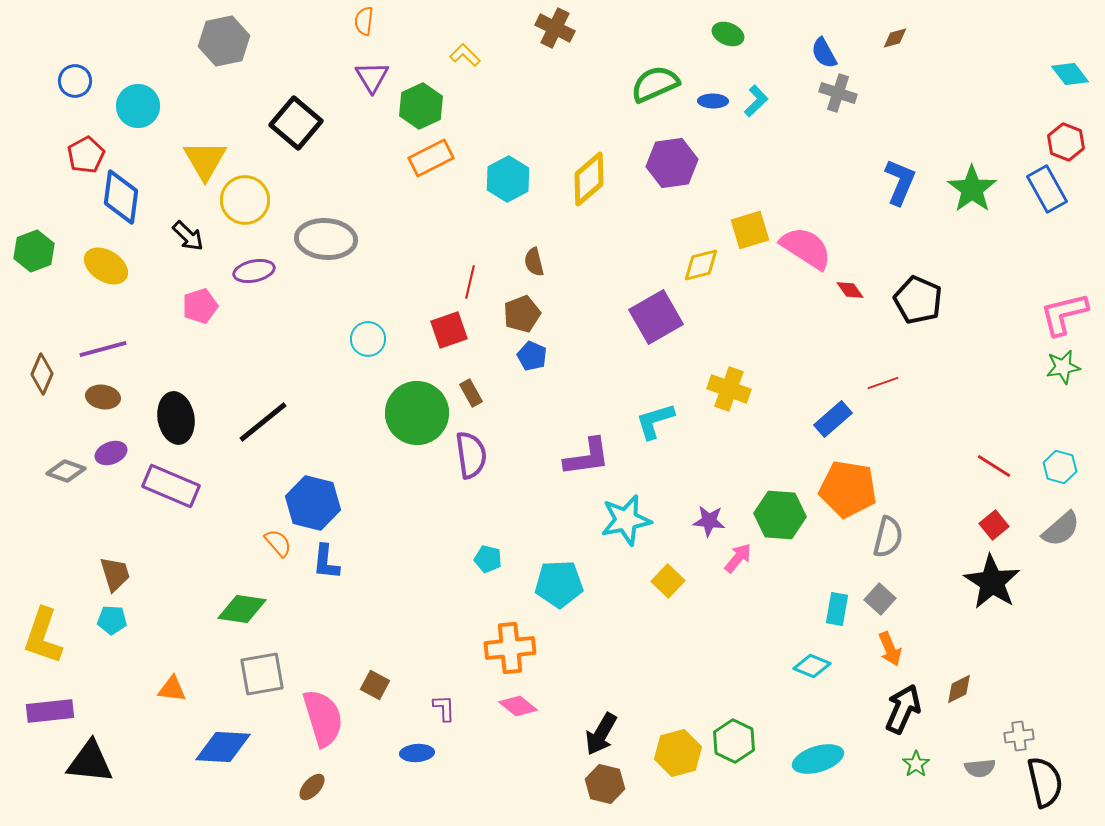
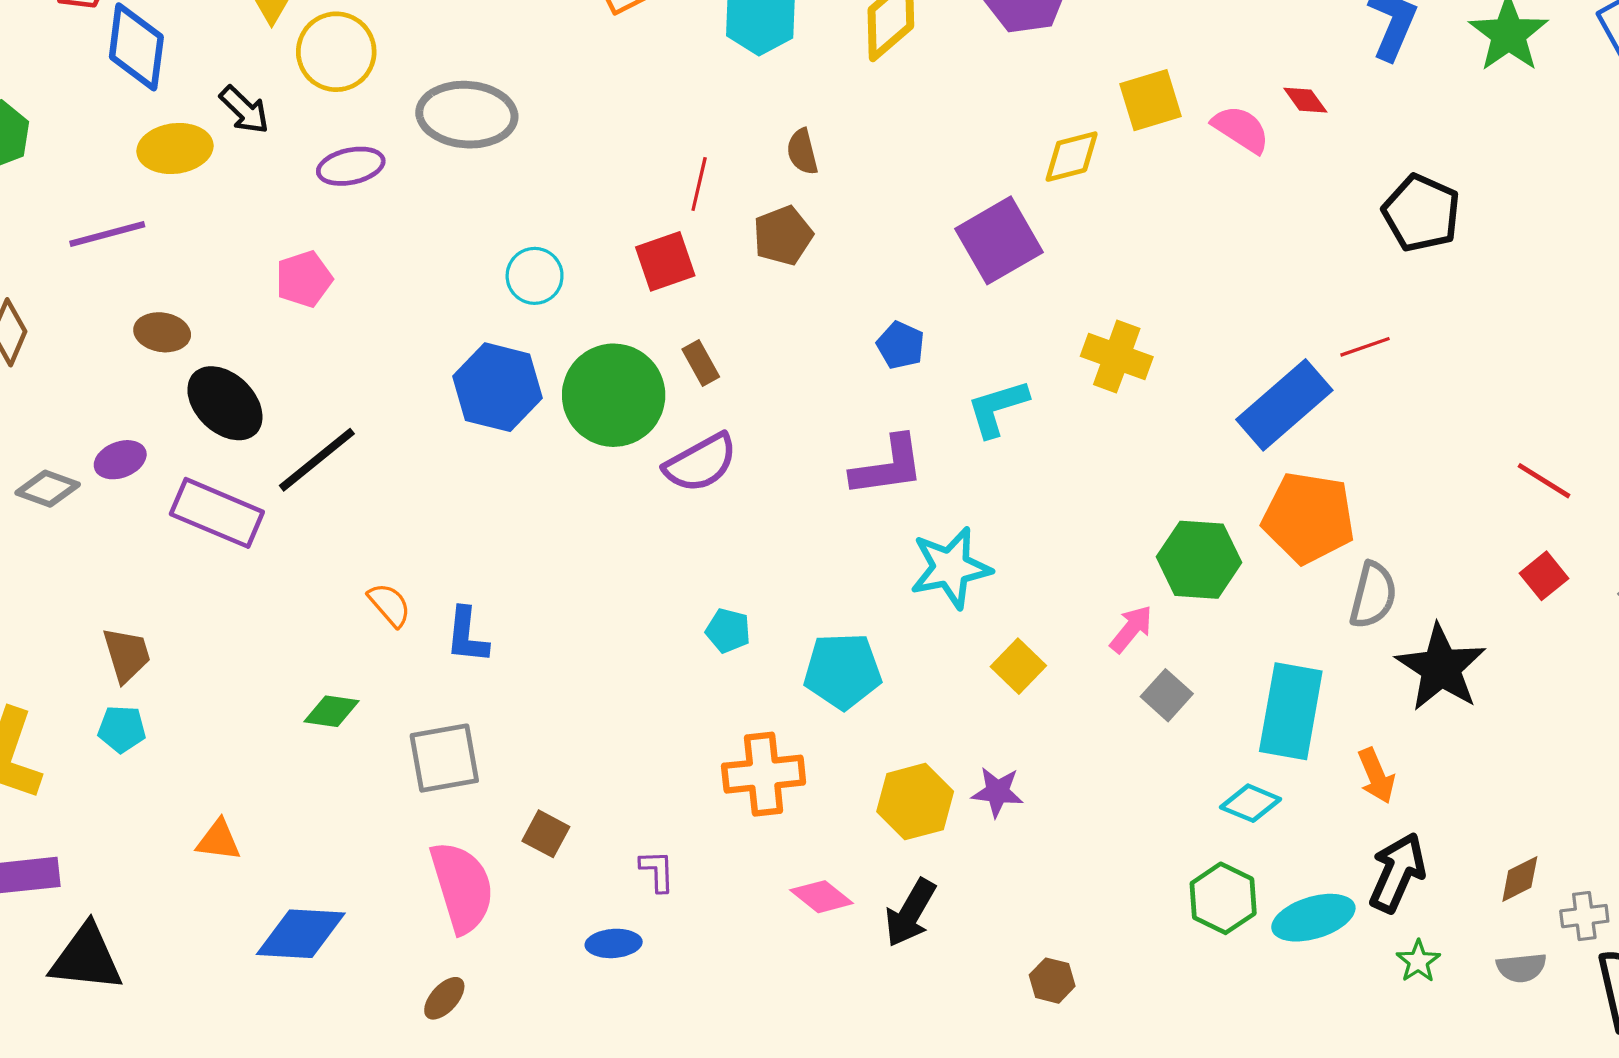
pink semicircle: (806, 248) -> (1241, 129), size x0.7
yellow ellipse: (106, 266) -> (175, 148), moved, turned -39
red diamond: (850, 290) -> (1305, 100), moved
pink pentagon: (200, 306) -> (304, 279), moved
purple line: (103, 349) -> (107, 234), moved
blue pentagon: (532, 356) -> (901, 345), moved
brown ellipse: (103, 397) -> (162, 332), moved
black ellipse: (176, 418) -> (225, 403), turned -36
blue rectangle: (833, 419) -> (1284, 405), size x1.5
black line: (263, 422) -> (317, 460), moved
purple semicircle: (471, 455) -> (701, 463), turned 69
blue hexagon: (313, 503) -> (497, 387), moved
purple star: (709, 521) -> (997, 792), moved
black star: (992, 582) -> (1441, 668), moved
gray square: (880, 599) -> (1167, 695), moved
green diamond: (242, 609) -> (331, 711), size x0.7
cyan rectangle: (837, 609) -> (1291, 711), size x1.8
gray square: (262, 674) -> (444, 758), moved
brown diamond: (959, 689) -> (1520, 879), moved
pink diamond: (518, 706) -> (822, 897), moved
green hexagon: (734, 741) -> (1223, 898), moved
yellow hexagon: (678, 753) -> (915, 802), moved
cyan ellipse: (818, 759) -> (1313, 918), moved
brown hexagon: (605, 784) -> (1052, 981), moved, size x0.7

